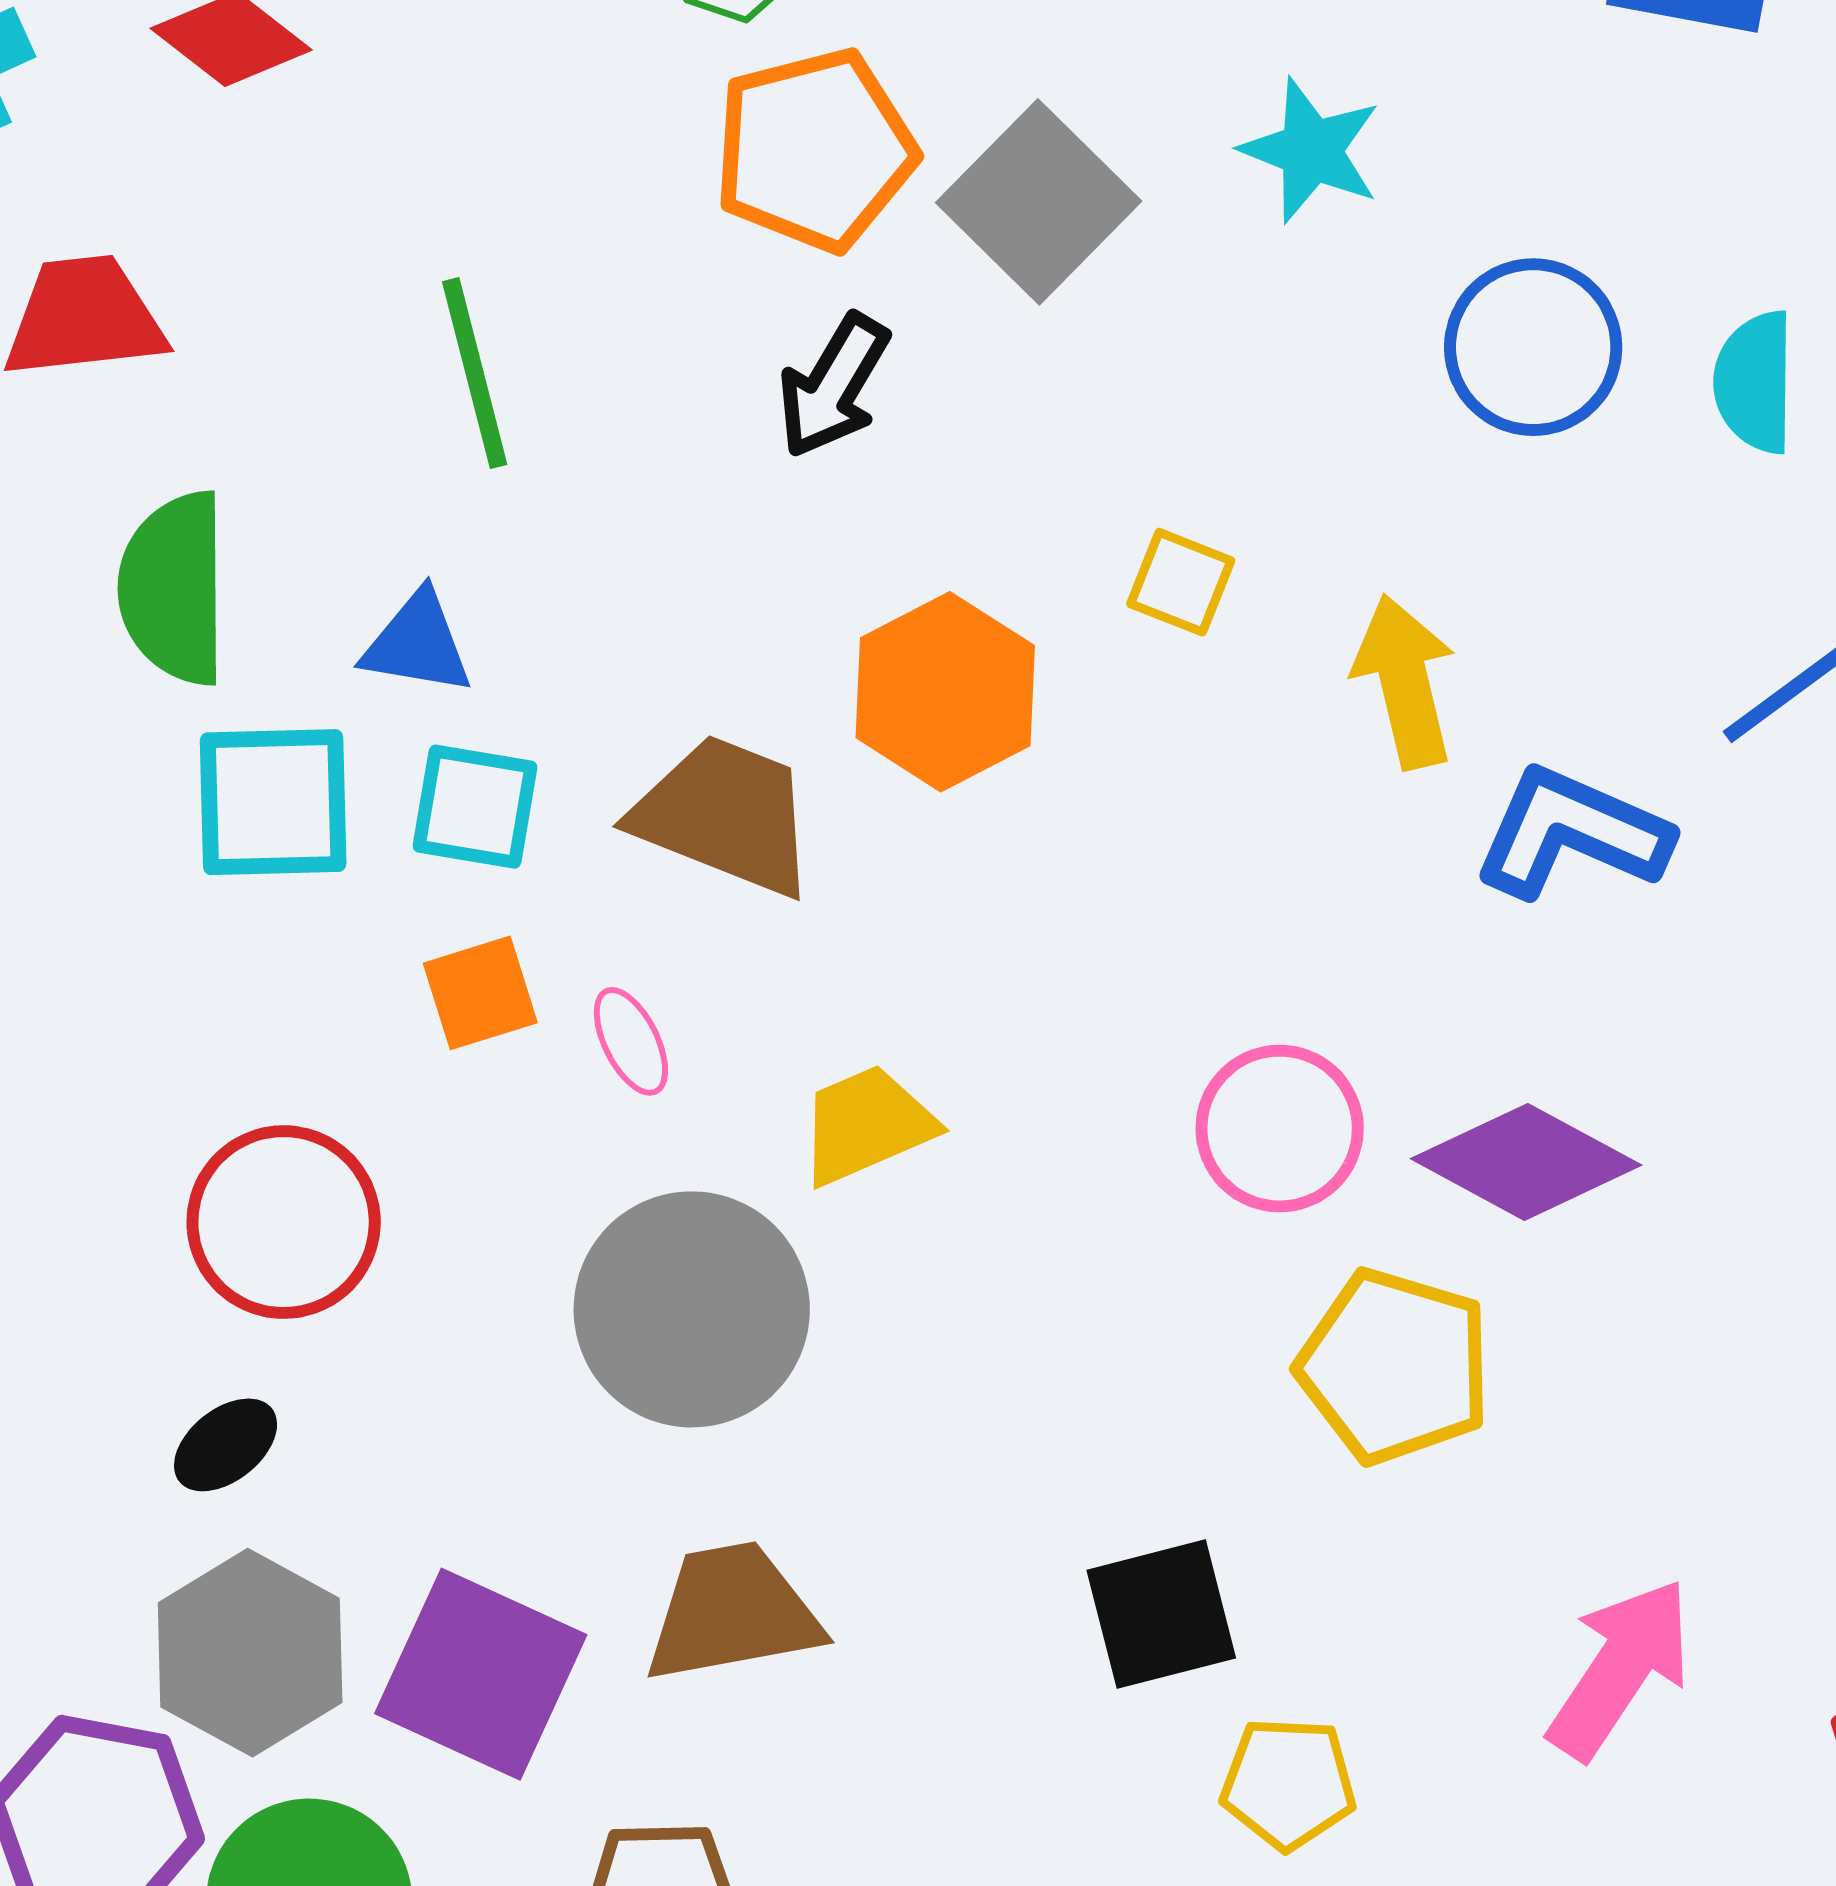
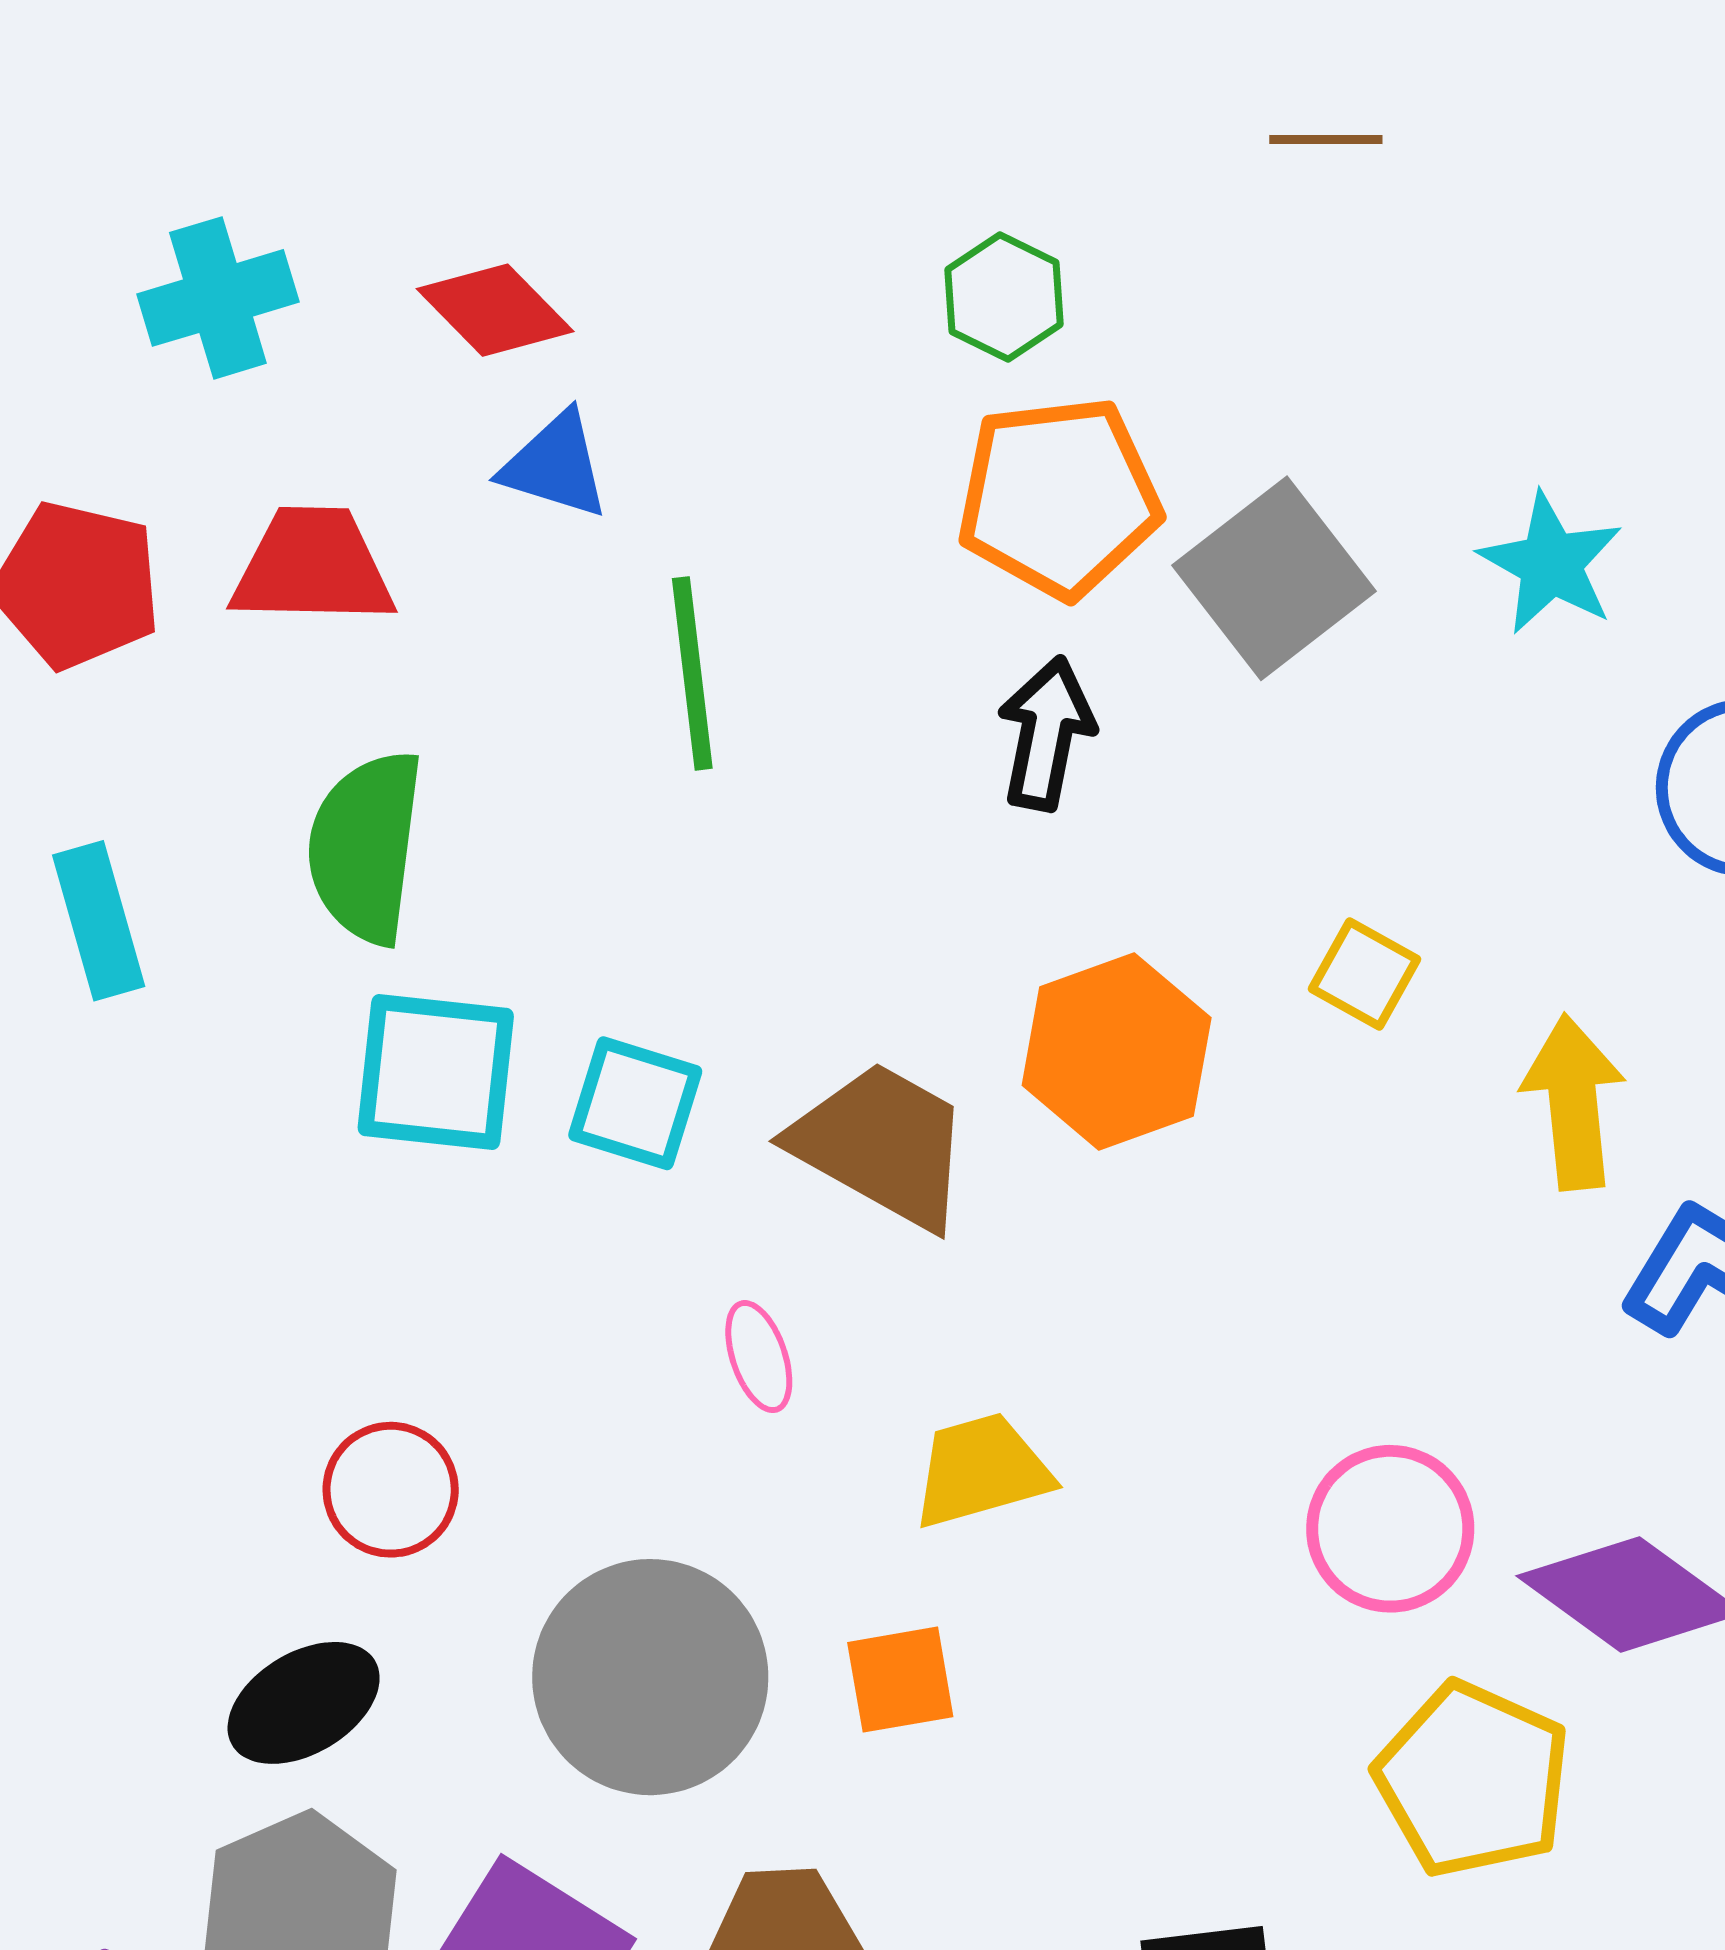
black arrow: (833, 386) -> (1046, 733), turned 153
blue triangle: (417, 643) -> (555, 465), moved
orange square: (480, 993) -> (900, 1680), moved
red circle: (284, 1222) -> (391, 1490), size x0.7
gray circle: (692, 1309) -> (650, 1677), moved
black ellipse: (226, 1445) -> (304, 1703), size x1.4

